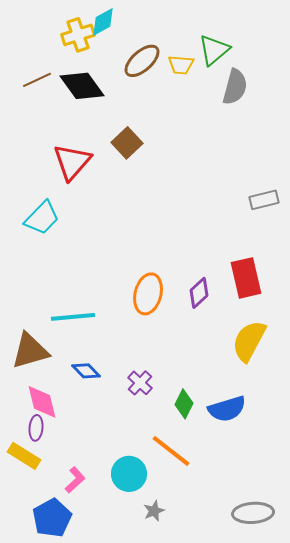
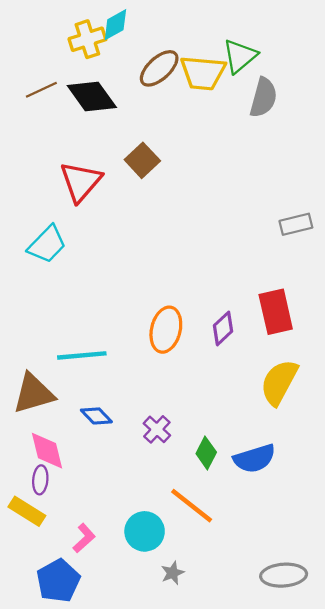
yellow trapezoid: (181, 65) -> (203, 73), size x1.6

